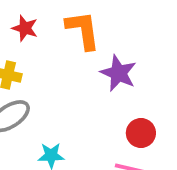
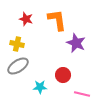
red circle: (141, 133) -> (63, 75), moved

